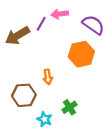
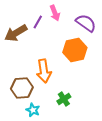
pink arrow: (60, 14) -> (55, 13), turned -105
orange arrow: (48, 77) -> (44, 71), size x1.6
cyan star: (44, 119) -> (33, 110), moved

